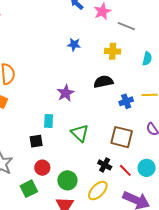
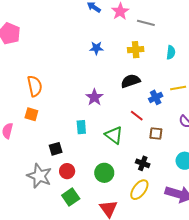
brown square: (122, 137) -> (156, 133), size x0.6
black square: (36, 141) -> (56, 149), moved
red circle: (42, 168) -> (67, 171), moved
red line: (125, 170) -> (137, 116), moved
green circle: (67, 180) -> (104, 173), moved

